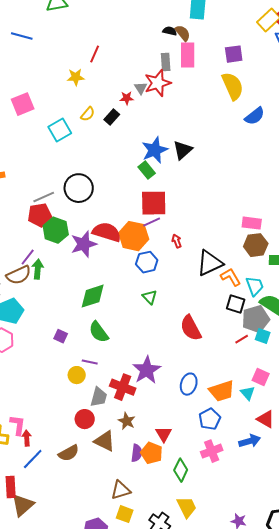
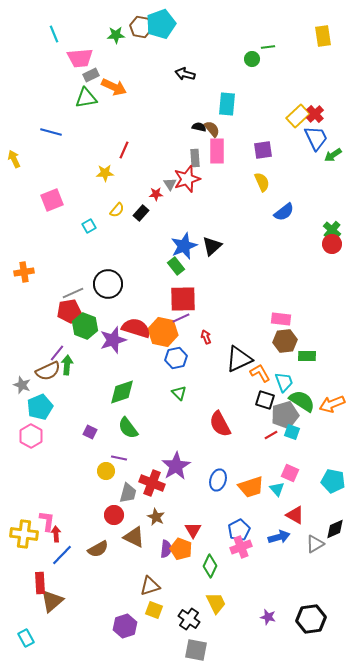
yellow semicircle: (233, 86) -> (262, 182), size x0.7
cyan square: (60, 130) -> (89, 226), size x0.6
blue pentagon: (210, 419) -> (239, 530), moved

